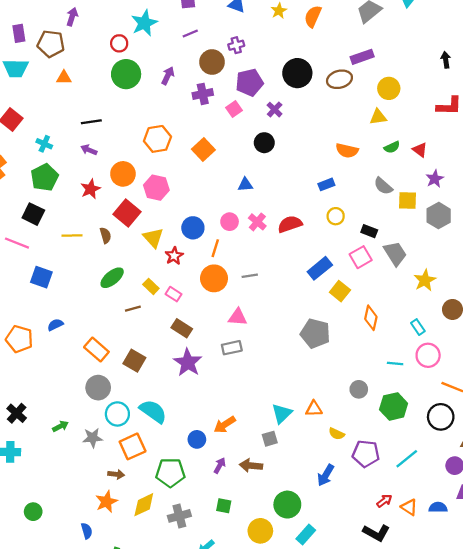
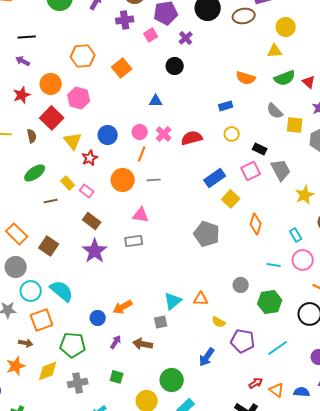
green semicircle: (392, 147) -> (285, 78), size x1.5
orange line: (215, 248) -> (142, 154), moved

